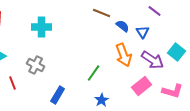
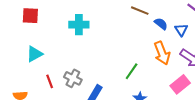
gray cross: (36, 65) -> (73, 78), moved

